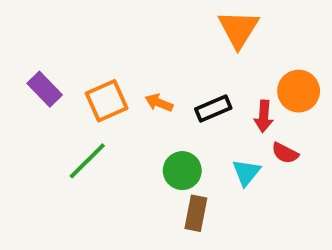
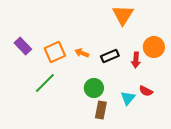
red semicircle: (285, 153) -> (146, 91), moved
cyan triangle: (246, 173) -> (128, 98), moved

